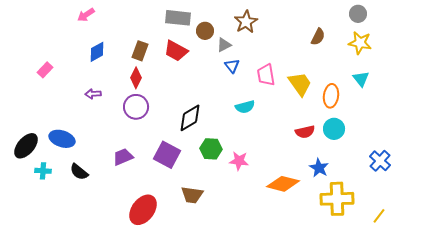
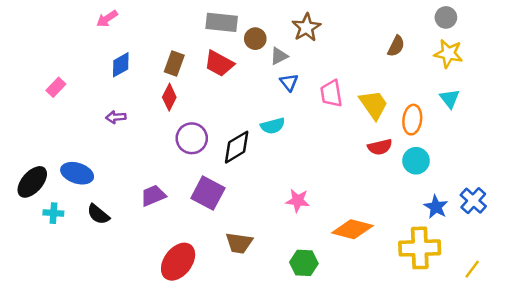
purple circle: (136, 107) -> (192, 138), moved
cyan semicircle: (245, 107) -> (273, 126), moved
red semicircle: (305, 132) -> (380, 147), moved
green hexagon: (211, 149) -> (304, 263), moved
blue star: (319, 168) -> (436, 207), moved

